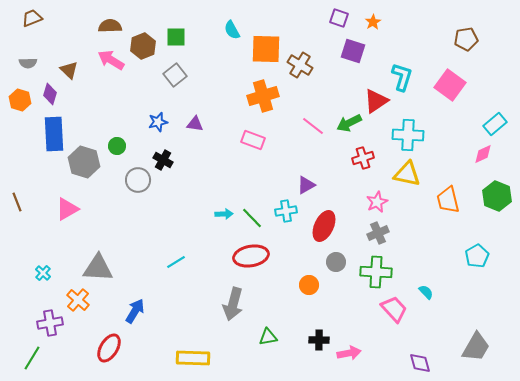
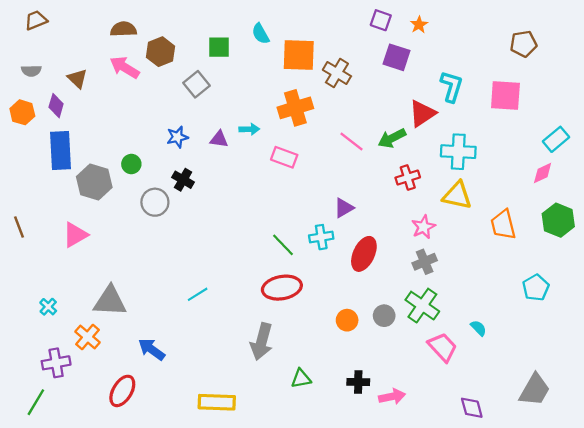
green square: (176, 37) -> (219, 47), moved
pink square: (450, 85) -> (505, 95), turned -32
cyan arrow: (224, 214) -> (249, 129), moved
gray circle: (336, 262) -> (384, 316), moved
green cross: (376, 272) -> (422, 306), turned 32
blue arrow: (135, 311) -> (152, 349), turned -85

